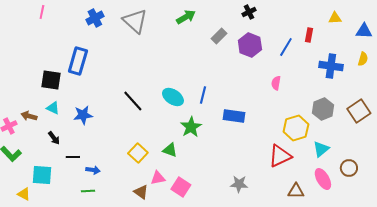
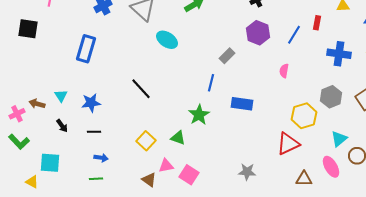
gray rectangle: (219, 36) -> (227, 56), moved
black square: (51, 80) -> (28, 29), moved
cyan ellipse: (173, 97) -> (167, 40), moved
cyan triangle: (53, 108) -> (61, 96), turned 32
cyan triangle: (321, 149) -> (339, 139), moved
black line: (73, 157) -> (94, 132), moved

